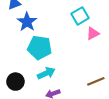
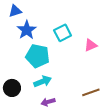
cyan square: (80, 16) -> (63, 33), moved

